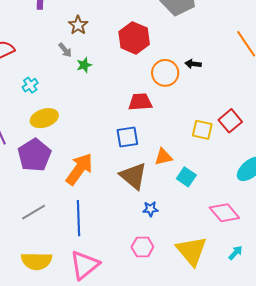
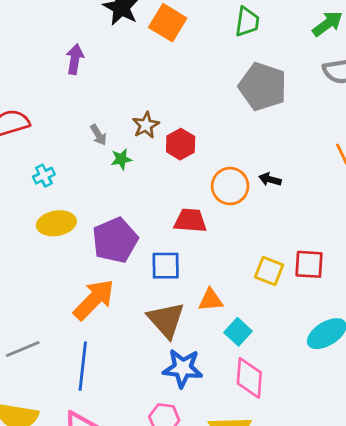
brown star: (78, 25) -> (146, 125), moved
red hexagon: (134, 38) -> (181, 144), moved, size x0.7
red square: (230, 121) -> (309, 264), turned 35
purple pentagon: (34, 155) -> (115, 240), moved
blue star: (150, 209) -> (183, 368), size x1.8
pink diamond: (224, 213) -> (249, 378), moved, turned 36

